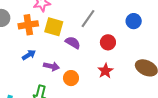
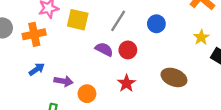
gray line: (88, 19) -> (118, 21), moved
yellow square: (54, 27) -> (78, 20), moved
purple semicircle: (73, 43) -> (104, 49), moved

